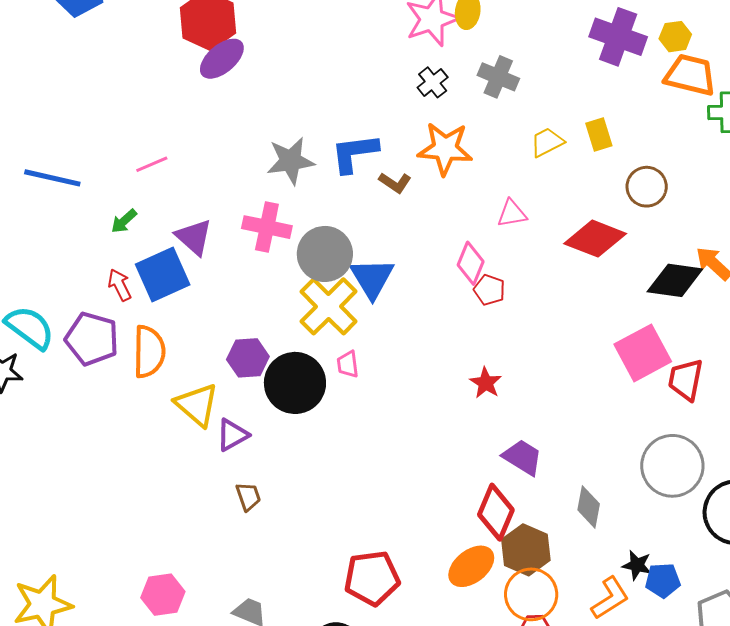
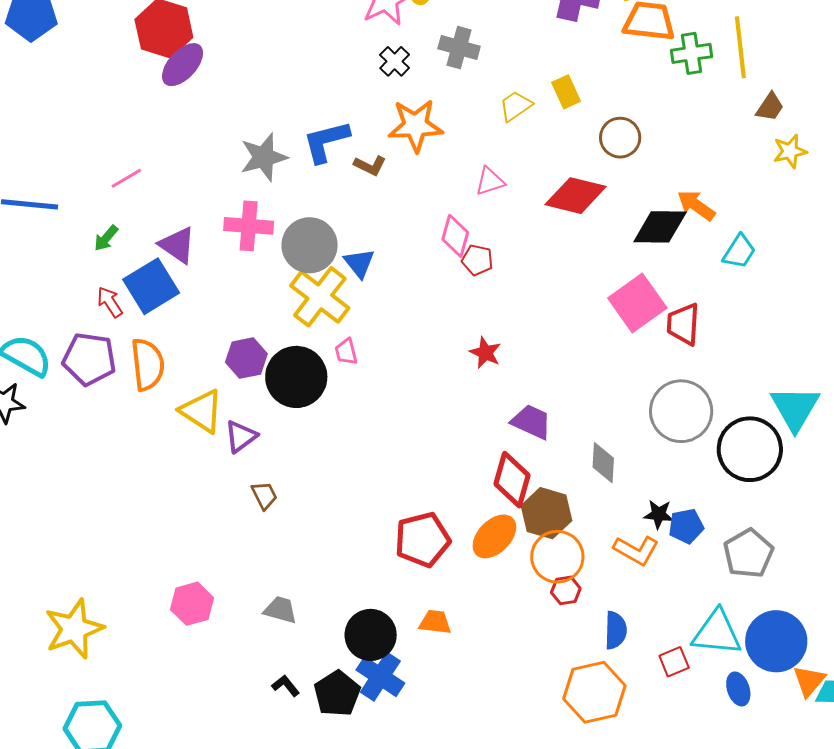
blue triangle: (372, 278) -> (359, 263), size x0.7
red pentagon: (372, 578) -> (422, 540), moved
orange L-shape: (610, 598) -> (636, 550), turned 69

